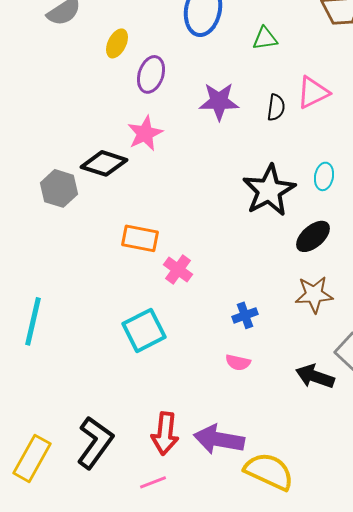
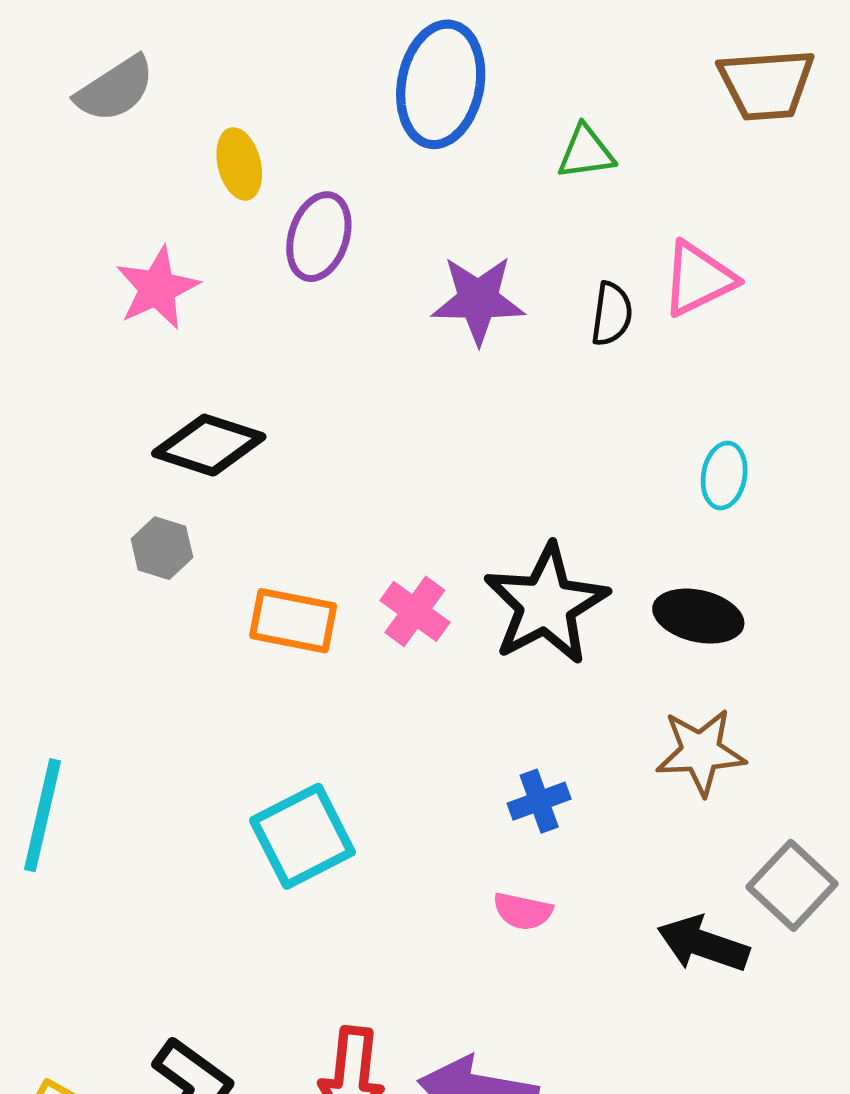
yellow ellipse: (117, 43) -> (239, 164), turned -40
pink star: (145, 133) -> (157, 288), moved
gray hexagon: (59, 188) -> (162, 548), moved, size x0.7
black star: (269, 190) -> (546, 604), moved
black ellipse: (313, 236) -> (698, 616), turned 54
pink cross: (178, 269) -> (415, 611), moved

